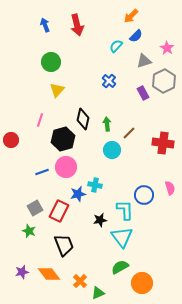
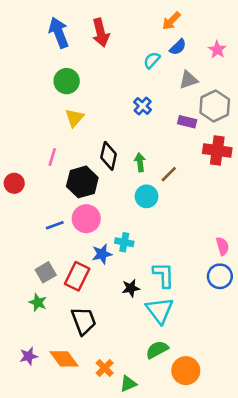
blue arrow: (45, 25) -> (59, 33), size x1.6
pink star: (167, 48) -> (217, 50), moved
purple rectangle: (143, 93) -> (187, 122), turned -48
red cross: (163, 143) -> (217, 151), moved
blue circle: (144, 195) -> (220, 276), moved

